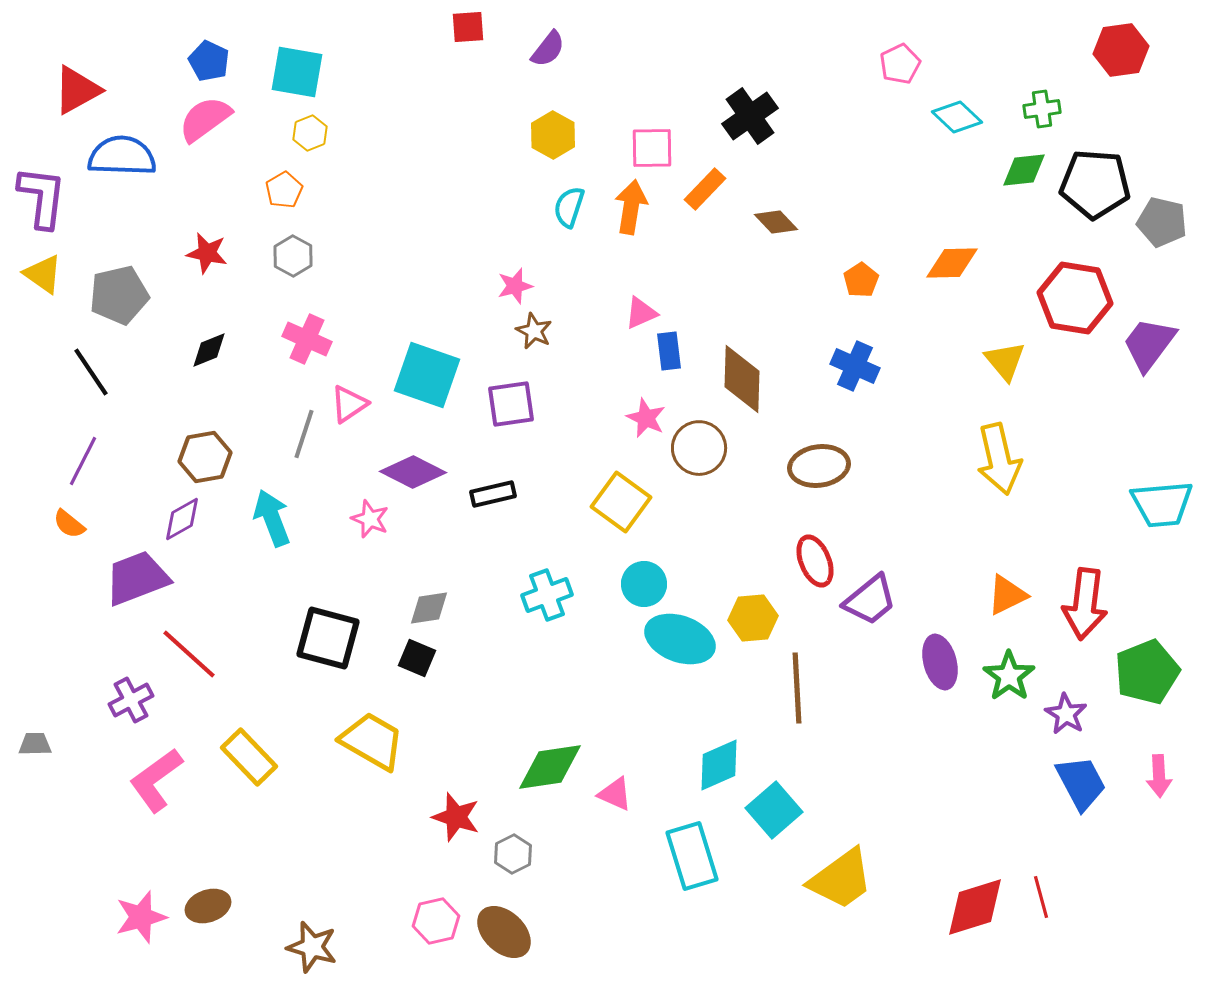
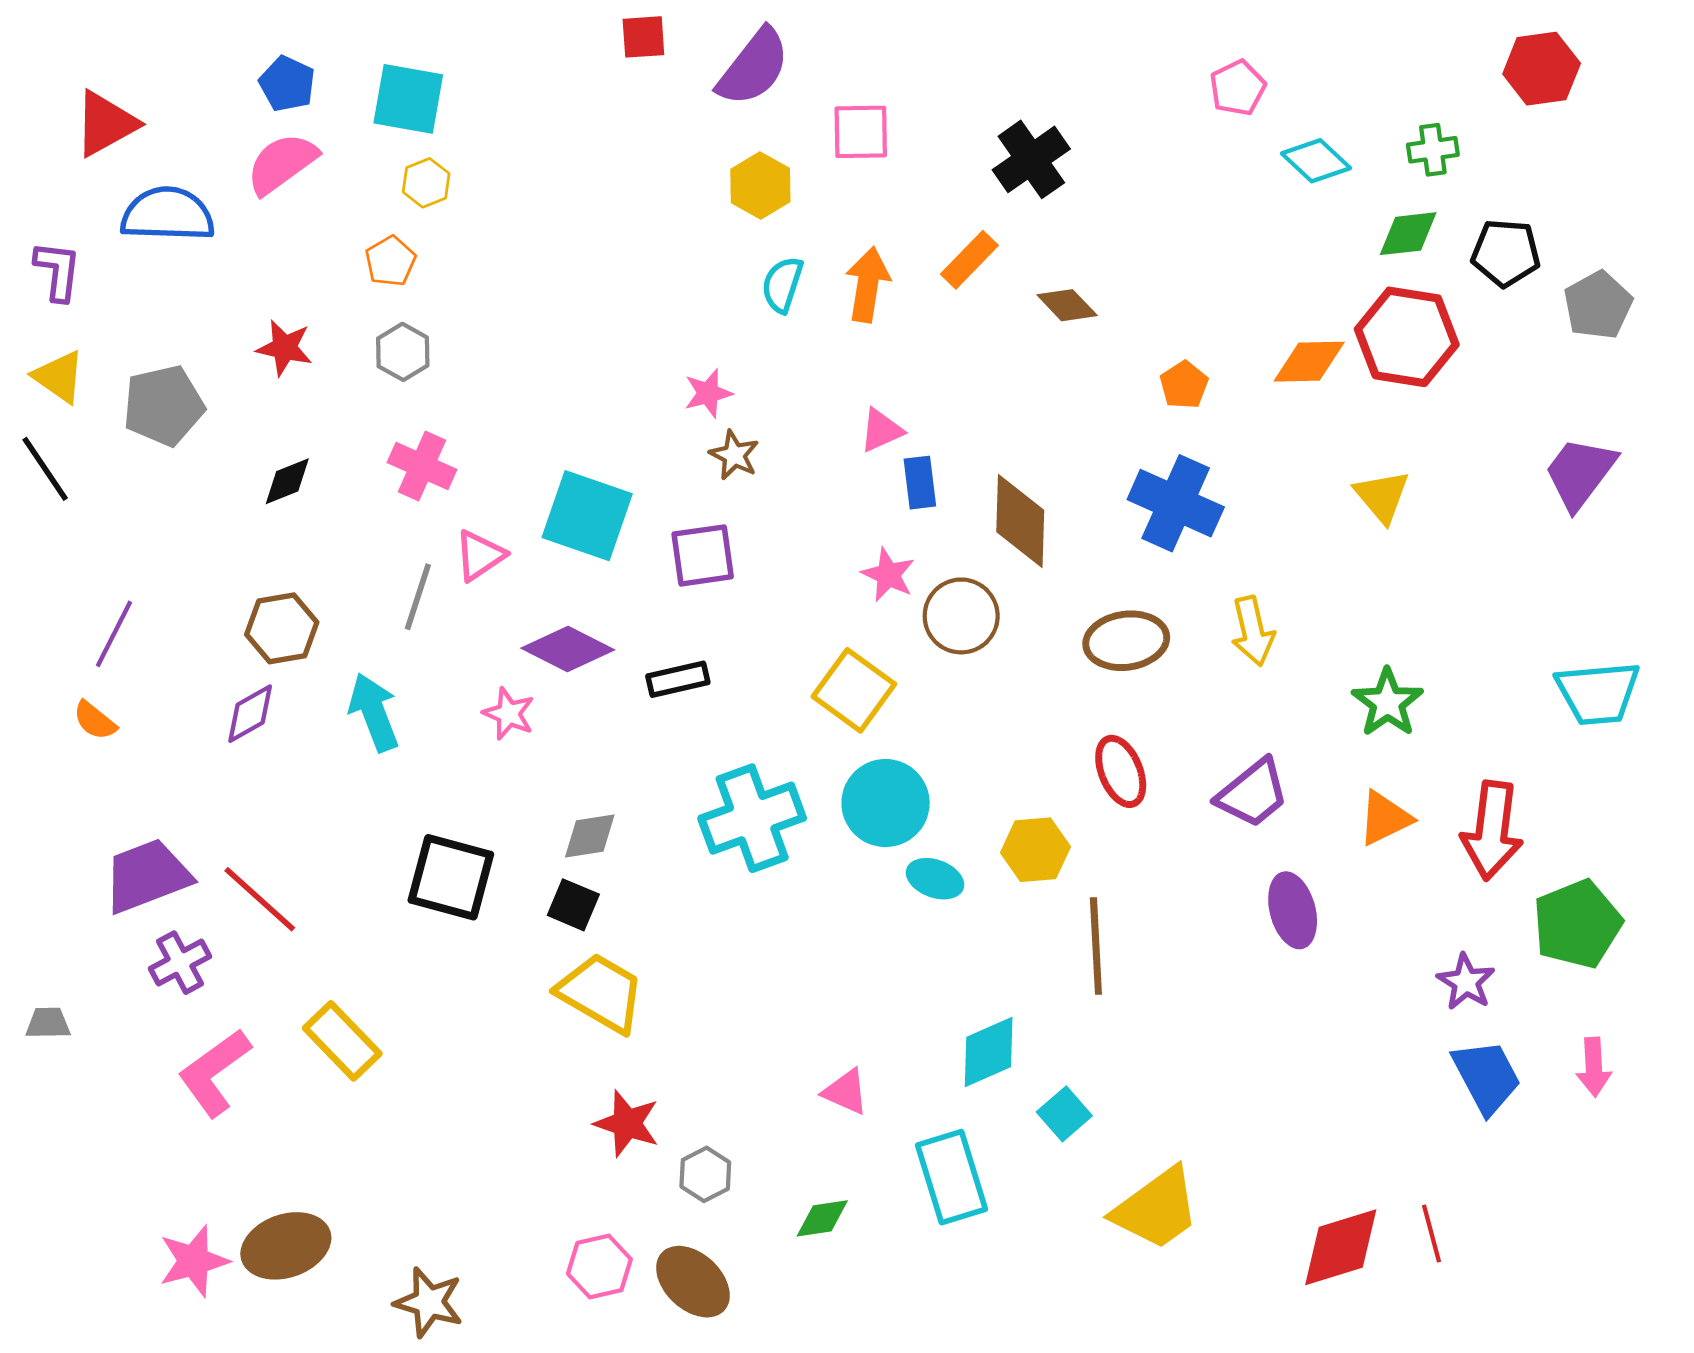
purple semicircle: (548, 49) -> (753, 67), size x1.6
pink square: (652, 148) -> (861, 132), moved
black pentagon: (1095, 184) -> (1506, 253), size x0.7
purple L-shape: (42, 197) -> (58, 271), size x0.7
gray pentagon: (1162, 222) -> (1598, 305), turned 30
red hexagon: (1075, 298) -> (1407, 337), moved
blue cross: (855, 366) -> (1176, 503), size x1.4
black line: (91, 372) -> (45, 469), moved
yellow arrow: (999, 459) -> (1253, 631), moved, size x0.7
purple trapezoid: (137, 578) -> (147, 876), moved
cyan circle: (644, 584) -> (886, 803), size x1.4
cyan cross: (547, 595) -> (752, 818), size x1.5
purple trapezoid: (870, 600) -> (1253, 793), moved
cyan ellipse: (680, 639) -> (935, 879), size x0.6
green star: (1009, 676) -> (1387, 703), moved
yellow trapezoid: (372, 741) -> (601, 993), moved
green diamond: (550, 767) -> (822, 1218), moved, size x0.6
cyan square: (774, 810) -> (1064, 1114), size x0.7
brown ellipse: (208, 906) -> (286, 1246), size x1.4

